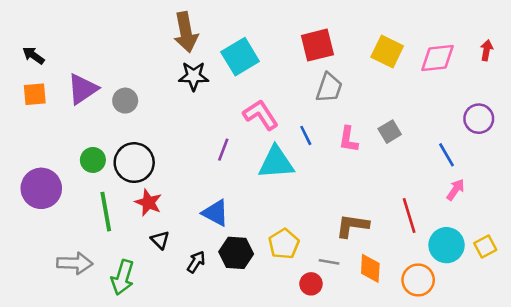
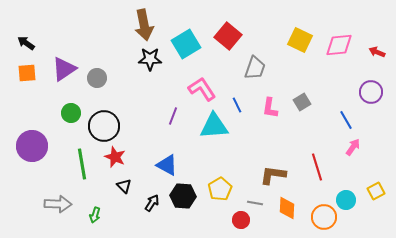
red square: (317, 45) -> (228, 36), moved, turned -36
red arrow: (487, 50) -> (377, 52), moved, turned -77
green circle: (93, 160) -> (71, 113), moved
cyan circle: (447, 245) -> (346, 200), moved, size x0.7
green arrow: (123, 277) -> (95, 215), size x0.6

